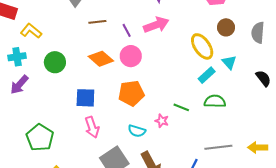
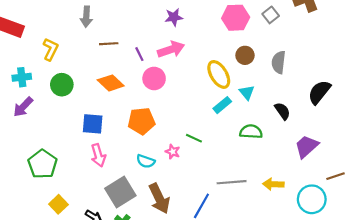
yellow L-shape: (31, 31) -> (51, 49), moved, turned 75
pink circle: (131, 56) -> (154, 78), moved
green semicircle: (215, 101) -> (251, 132), moved

